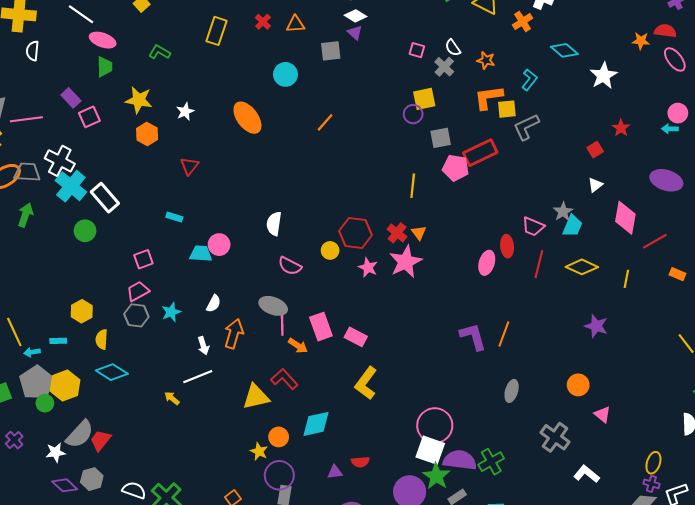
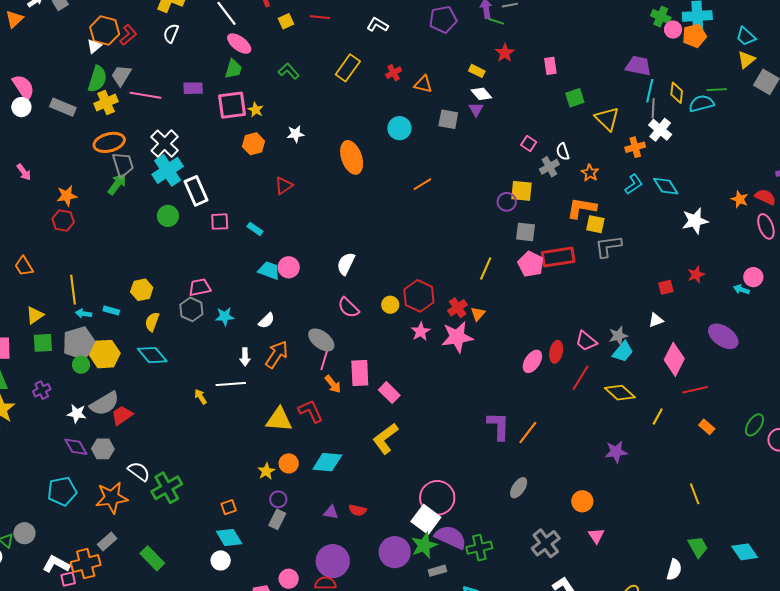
cyan L-shape: (529, 80) -> (634, 184), moved
purple rectangle: (71, 98) -> (193, 88), turned -66
yellow star: (139, 100) -> (256, 110), size x0.6
pink square: (89, 117) -> (232, 105), moved, size x1.4
gray trapezoid: (27, 172) -> (123, 165), moved, turned 52
pink square: (143, 259) -> (220, 222), moved
purple star: (596, 326) -> (616, 452), turned 30
purple circle: (279, 475) -> (278, 499), size x0.6

